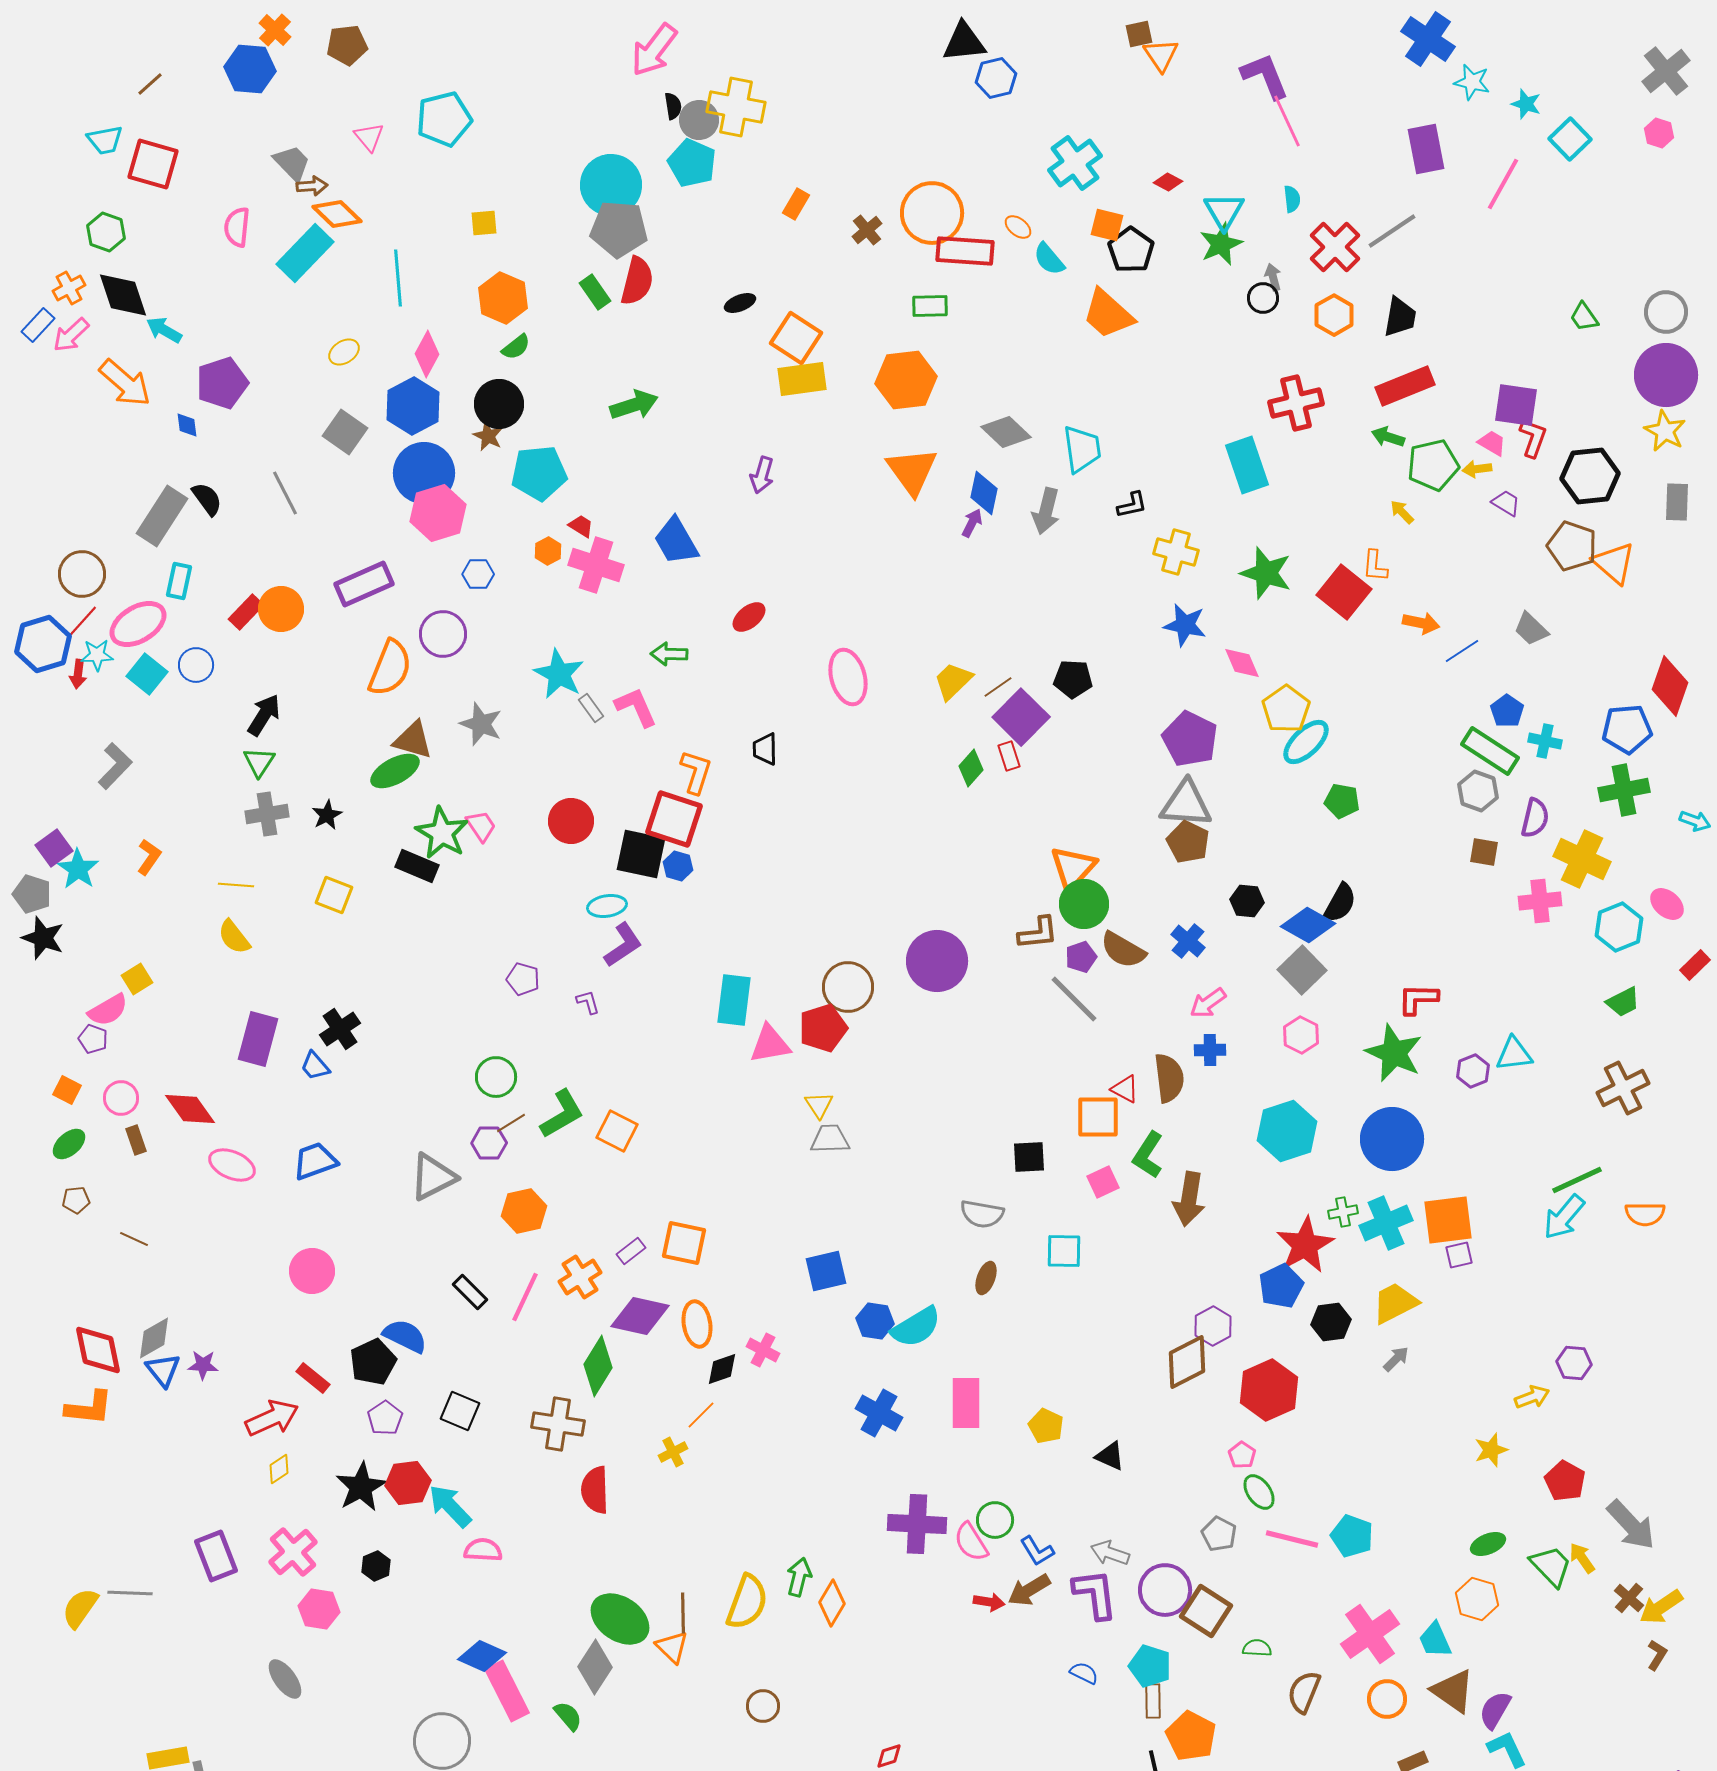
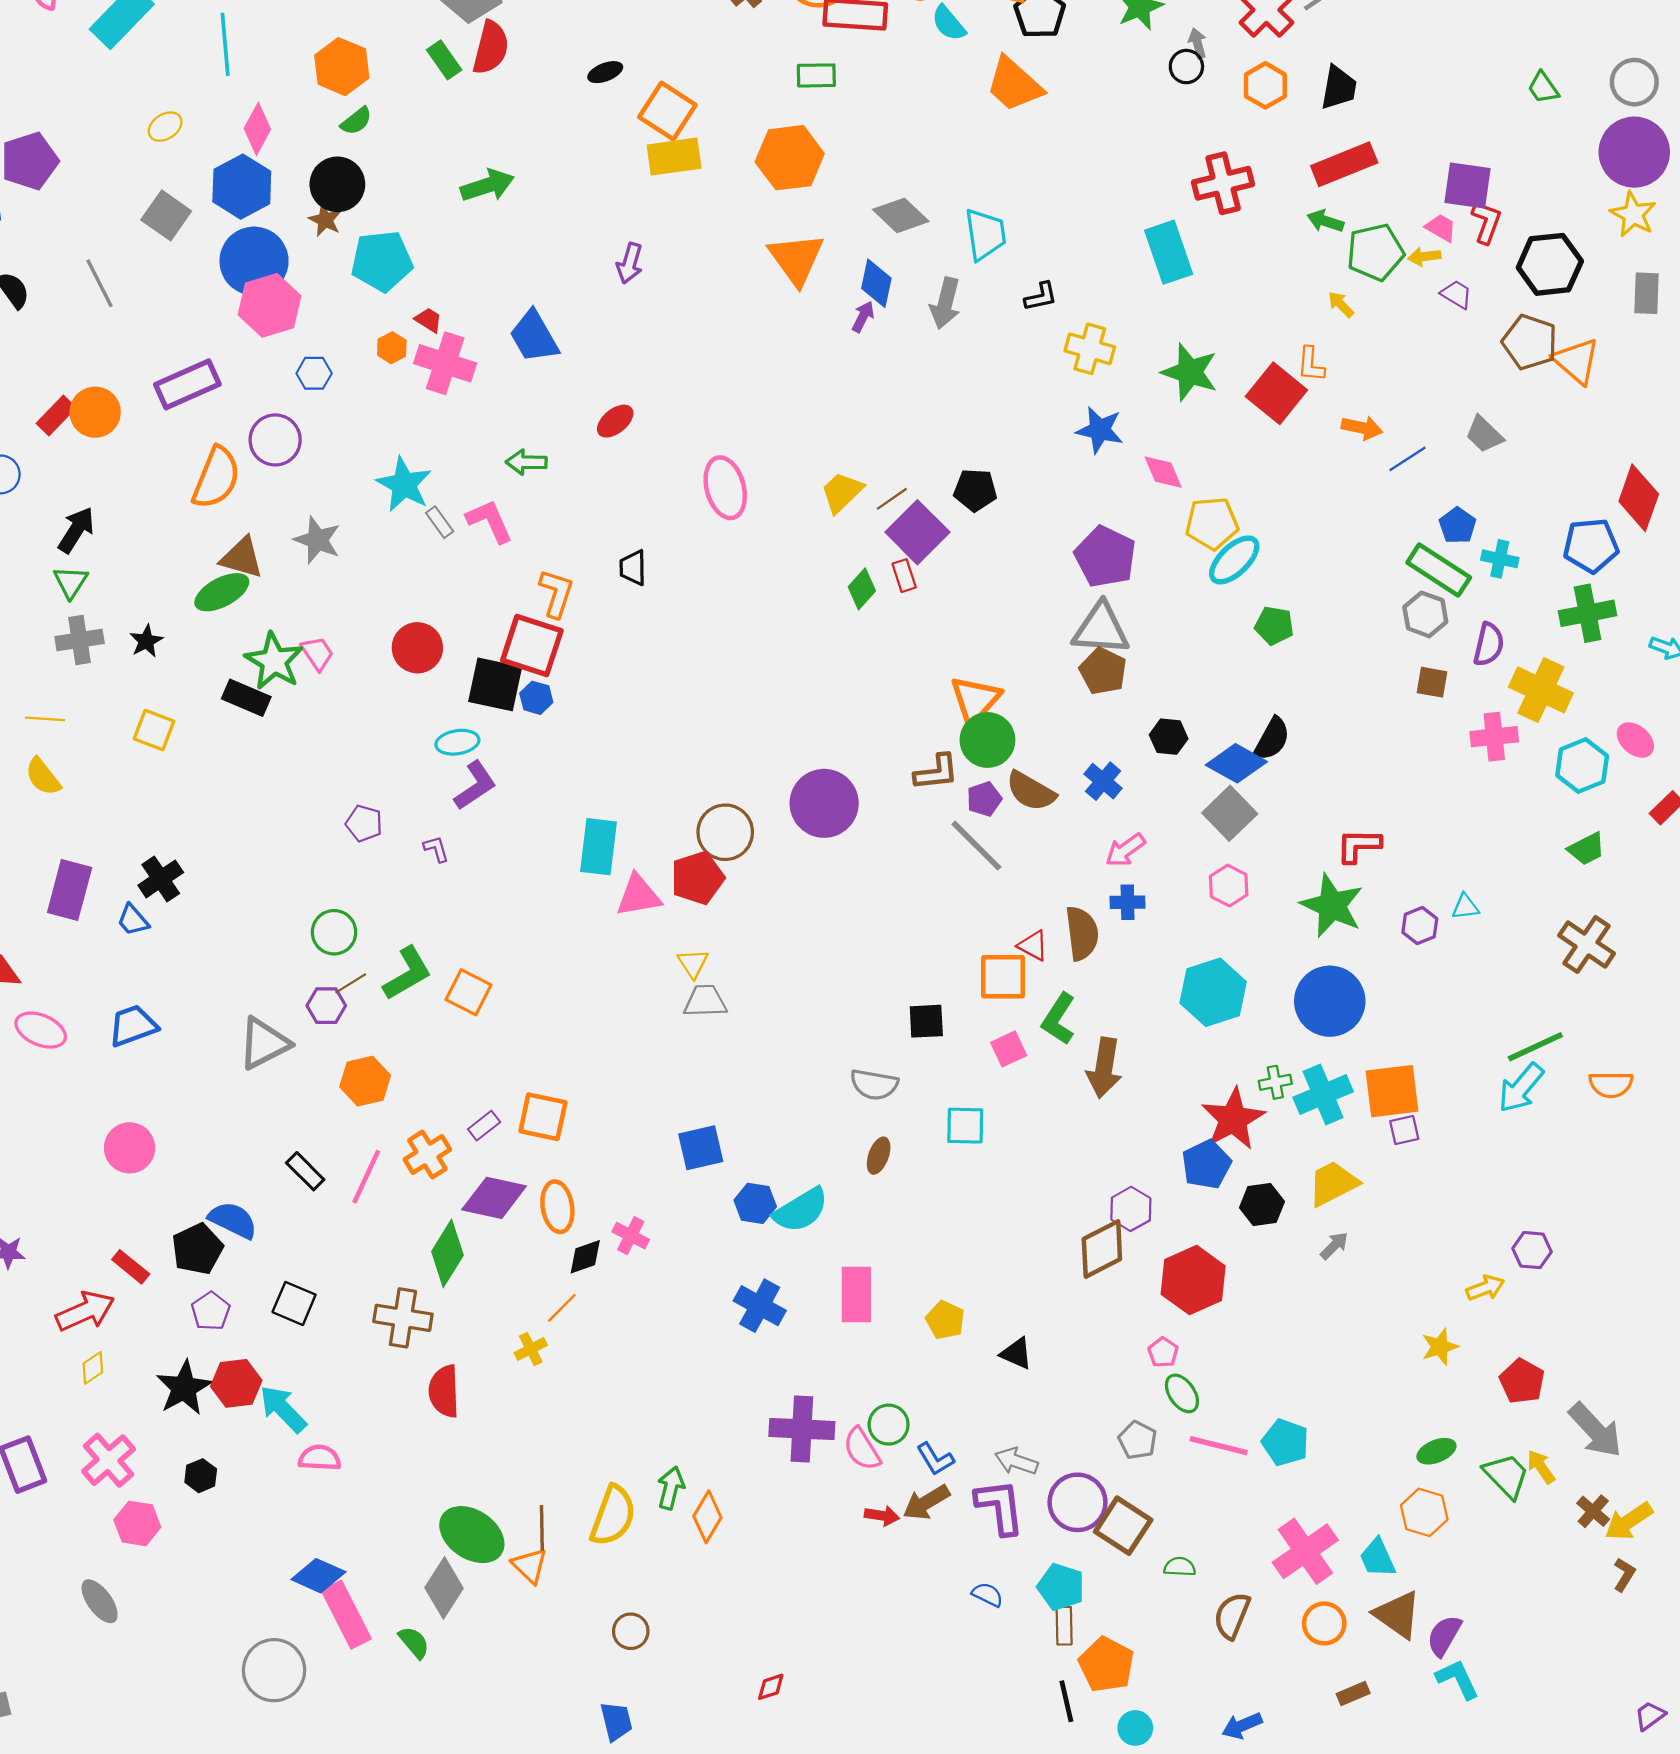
yellow pentagon: (1286, 709) -> (1212, 523), turned 30
cyan triangle: (1514, 1054) -> (1465, 907), size x0.7
brown cross: (1623, 1088) -> (1586, 944), turned -30

